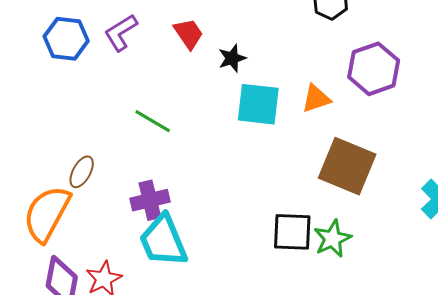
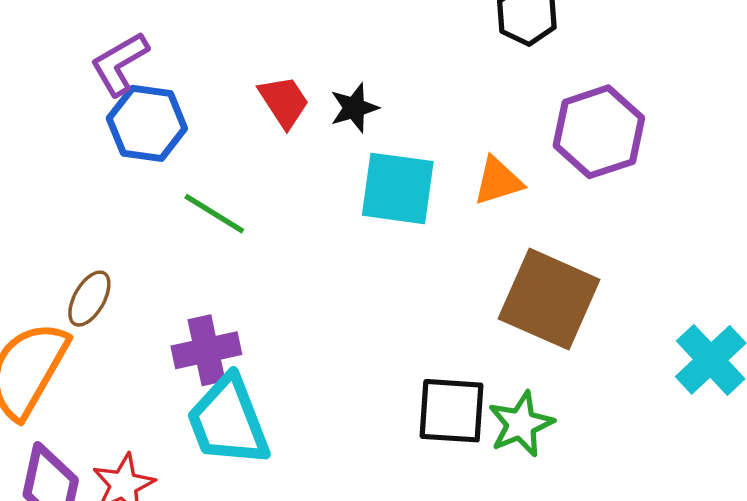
purple L-shape: (121, 33) -> (120, 64), moved
red trapezoid: (189, 34) -> (284, 102), moved
blue hexagon: (66, 39) -> (147, 123), moved

